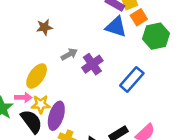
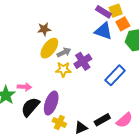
yellow ellipse: (37, 76) -> (49, 48), moved
yellow star: (41, 104) -> (63, 69), moved
black semicircle: (31, 121) -> (30, 107), turned -105

